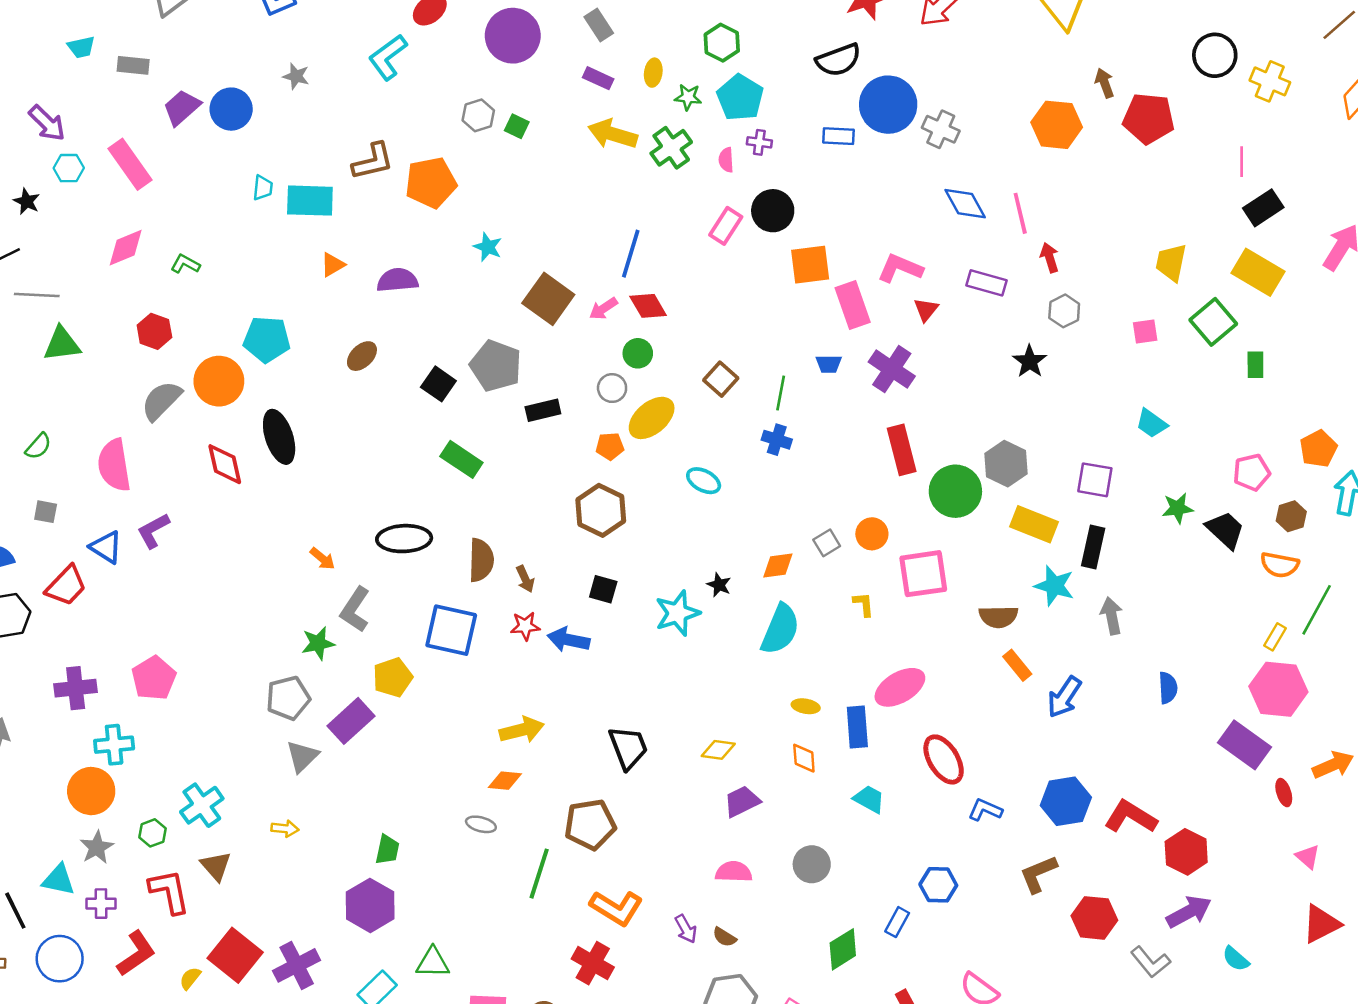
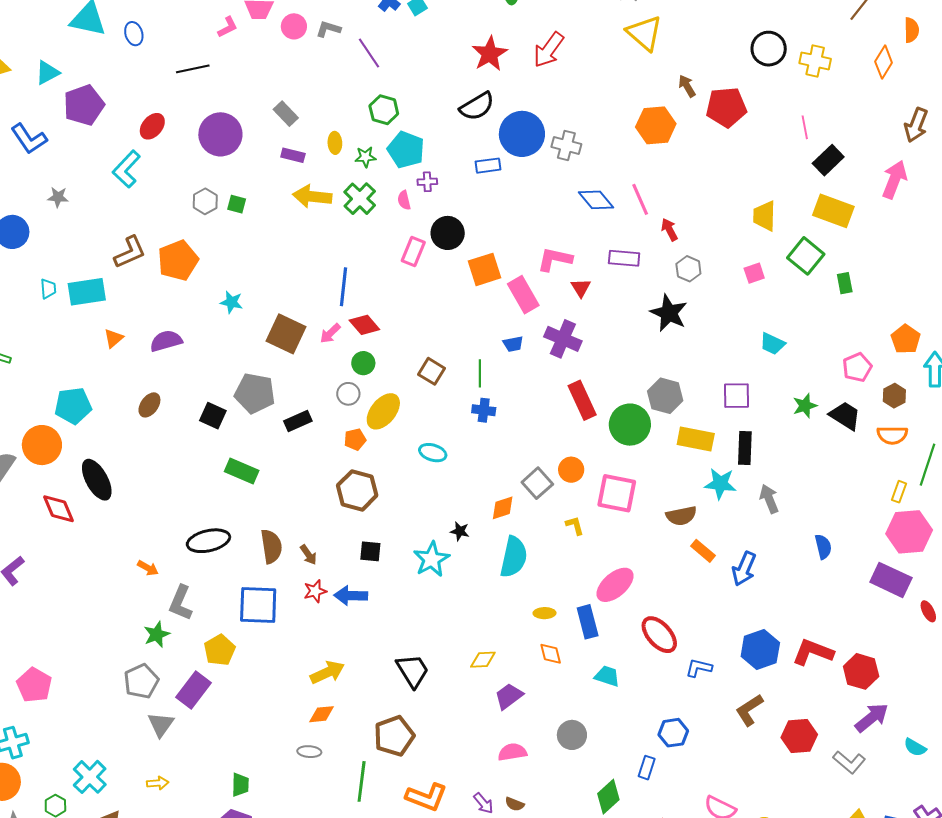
black star: (1030, 361) -> (669, 313), size x1.4
gray square: (827, 543) -> (537, 483), size x1.4
pink square: (923, 574) -> (617, 493), turned 30

